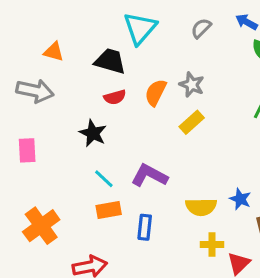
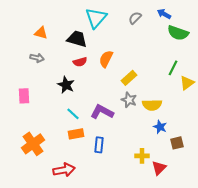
gray star: (192, 85) -> (129, 100), moved
gray arrow: (35, 91) -> (37, 58), moved, size x0.6
yellow semicircle: (201, 207) -> (152, 105), moved

